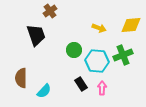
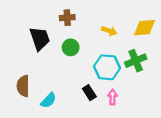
brown cross: (50, 11) -> (67, 18), moved, turned 32
green circle: (74, 50) -> (71, 47), moved

